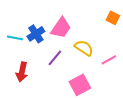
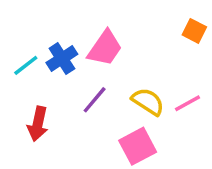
cyan line: (15, 38) -> (26, 65), turned -49
yellow semicircle: (84, 48) -> (148, 101), moved

